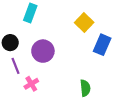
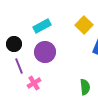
cyan rectangle: (30, 13) -> (42, 26), moved, turned 42

